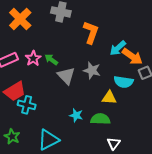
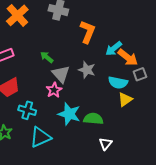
pink star: (33, 58) -> (54, 90), moved
yellow triangle: (109, 98) -> (125, 99), moved, turned -42
cyan cross: (27, 105) -> (27, 110), moved
cyan star: (76, 115) -> (69, 114), size x1.6

